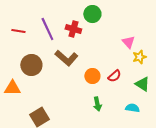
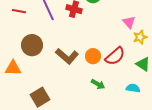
brown L-shape: (66, 58) -> (67, 56), moved
red semicircle: (114, 76) -> (115, 56), size x1.5
green arrow: (97, 104) -> (98, 84), turned -48

